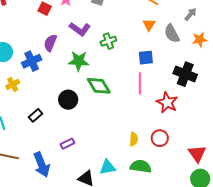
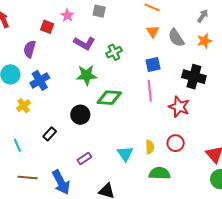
gray arrow: (191, 14) -> (203, 16), moved
purple semicircle: (50, 43) -> (30, 49), moved
green diamond: (99, 86) -> (109, 98), turned -50
cyan triangle: (108, 167) -> (125, 154), moved, turned -48

